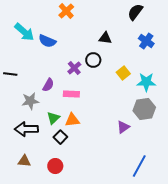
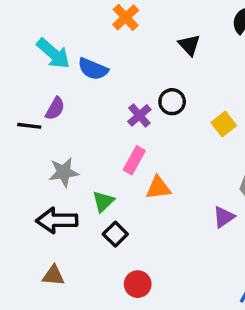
black triangle: (105, 38) -> (189, 45), moved, turned 40
purple semicircle: (48, 85) -> (55, 109), moved
pink rectangle: (71, 94) -> (134, 160), turned -63
orange triangle: (72, 120) -> (158, 188), moved
red circle: (55, 166) -> (138, 284), moved

